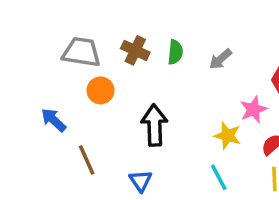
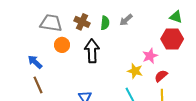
gray arrow: (220, 59) -> (126, 20), moved
black arrow: (154, 125) -> (92, 51), moved
brown line: (87, 160) -> (38, 85), moved

